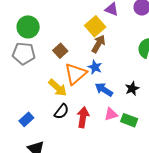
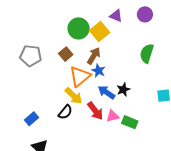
green circle: (28, 27) -> (79, 28), moved
brown arrow: (98, 44) -> (94, 56), moved
yellow arrow: (58, 88) -> (74, 96), moved
black star: (132, 89) -> (123, 89), moved
red arrow: (83, 117) -> (95, 111), moved, turned 132

